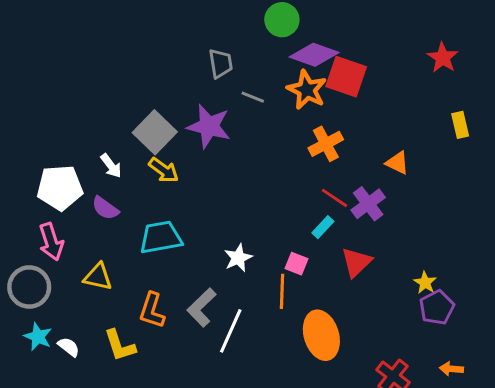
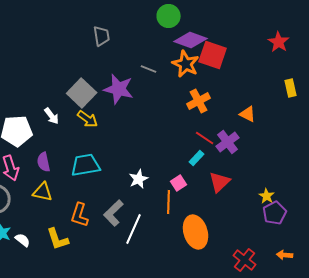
gray trapezoid: (221, 64) -> (102, 36), moved
purple semicircle: (105, 208) -> (44, 162), moved, turned 42
pink square: (297, 264) -> (179, 183), turned 35

